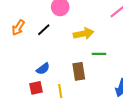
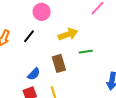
brown rectangle: (79, 71) -> (59, 63), moved

